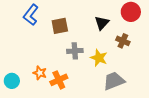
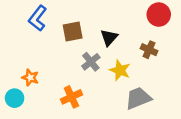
black triangle: (102, 23) -> (109, 38), moved
gray cross: (75, 51) -> (91, 62), turned -35
orange star: (40, 73) -> (30, 78), moved

